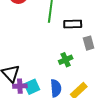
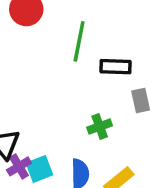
purple cross: (20, 86) -> (19, 166), turned -32

